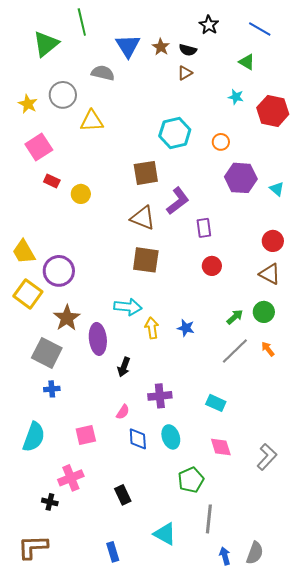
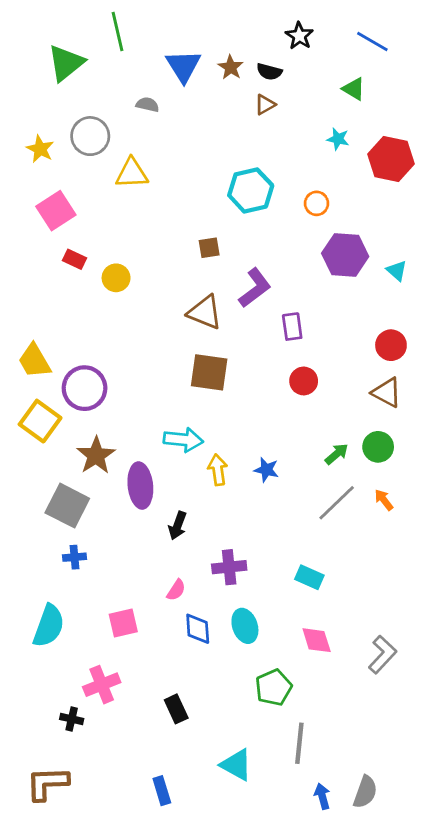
gray semicircle: (103, 73) -> (148, 105), size x0.7
brown square: (146, 173) -> (209, 248), size x0.6

